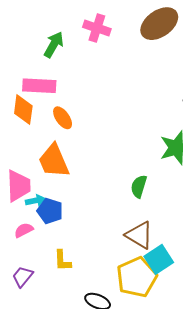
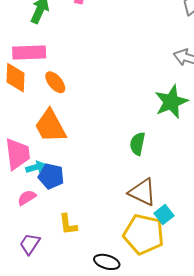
cyan square: (159, 259) -> (164, 215), size x0.7
yellow pentagon: (137, 277) -> (144, 234), turned -30

